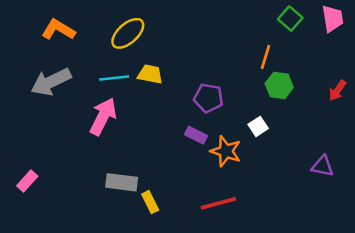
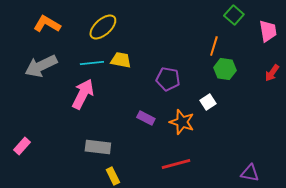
pink trapezoid: (333, 18) -> (268, 31), moved
purple rectangle: (196, 135) -> (146, 118), moved
purple triangle: (323, 166) -> (250, 173), moved
yellow rectangle: (150, 202) -> (113, 176), moved

